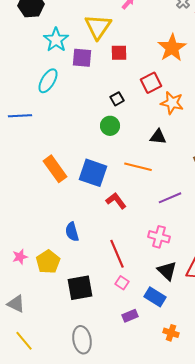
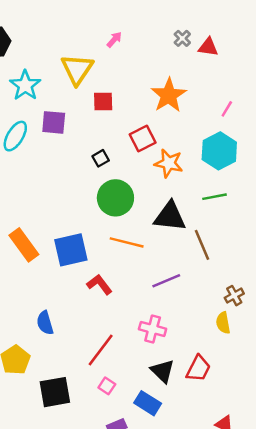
purple square: (82, 58) -> (54, 122), moved
green circle: (110, 126) -> (115, 198), moved, size x1.5
black triangle: (158, 137) -> (170, 216), moved, size x1.6
blue square: (93, 173) -> (71, 250), turned -32
red line: (117, 254) -> (101, 350), turned 60

